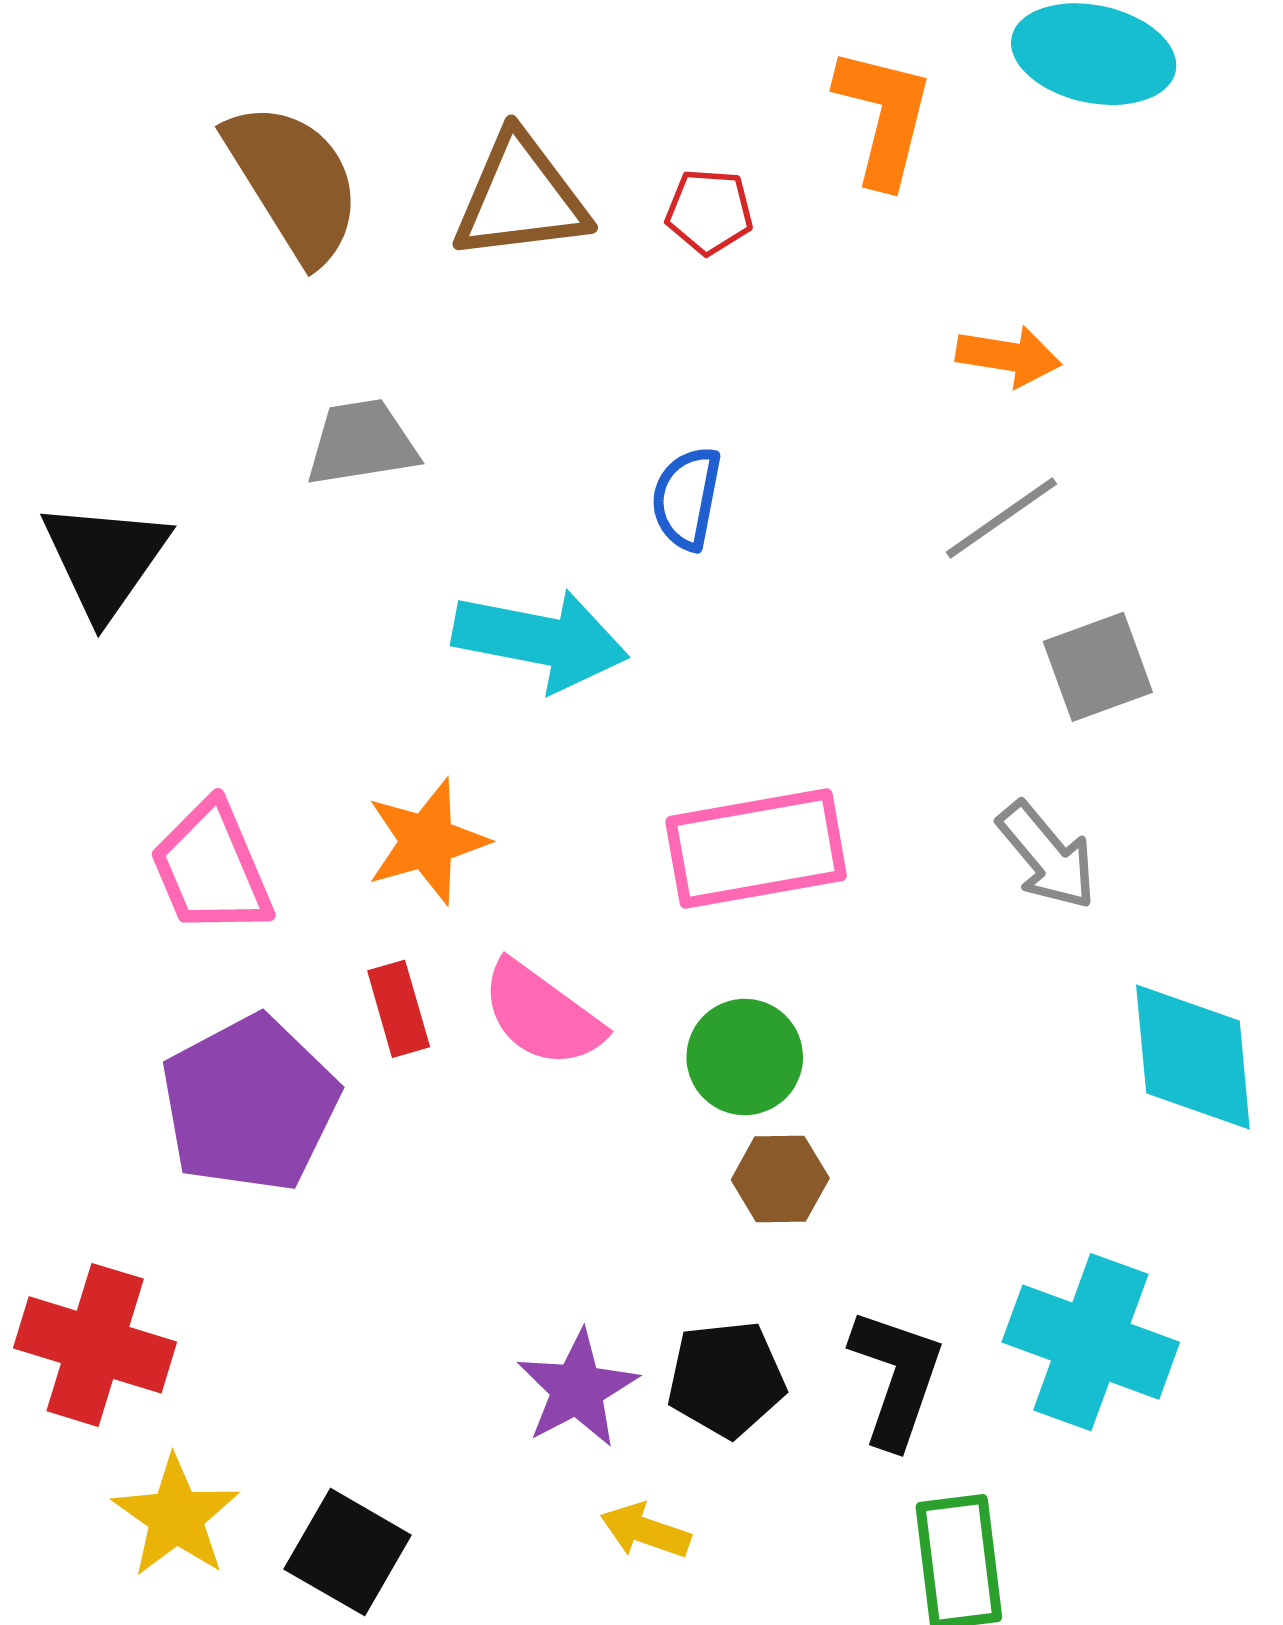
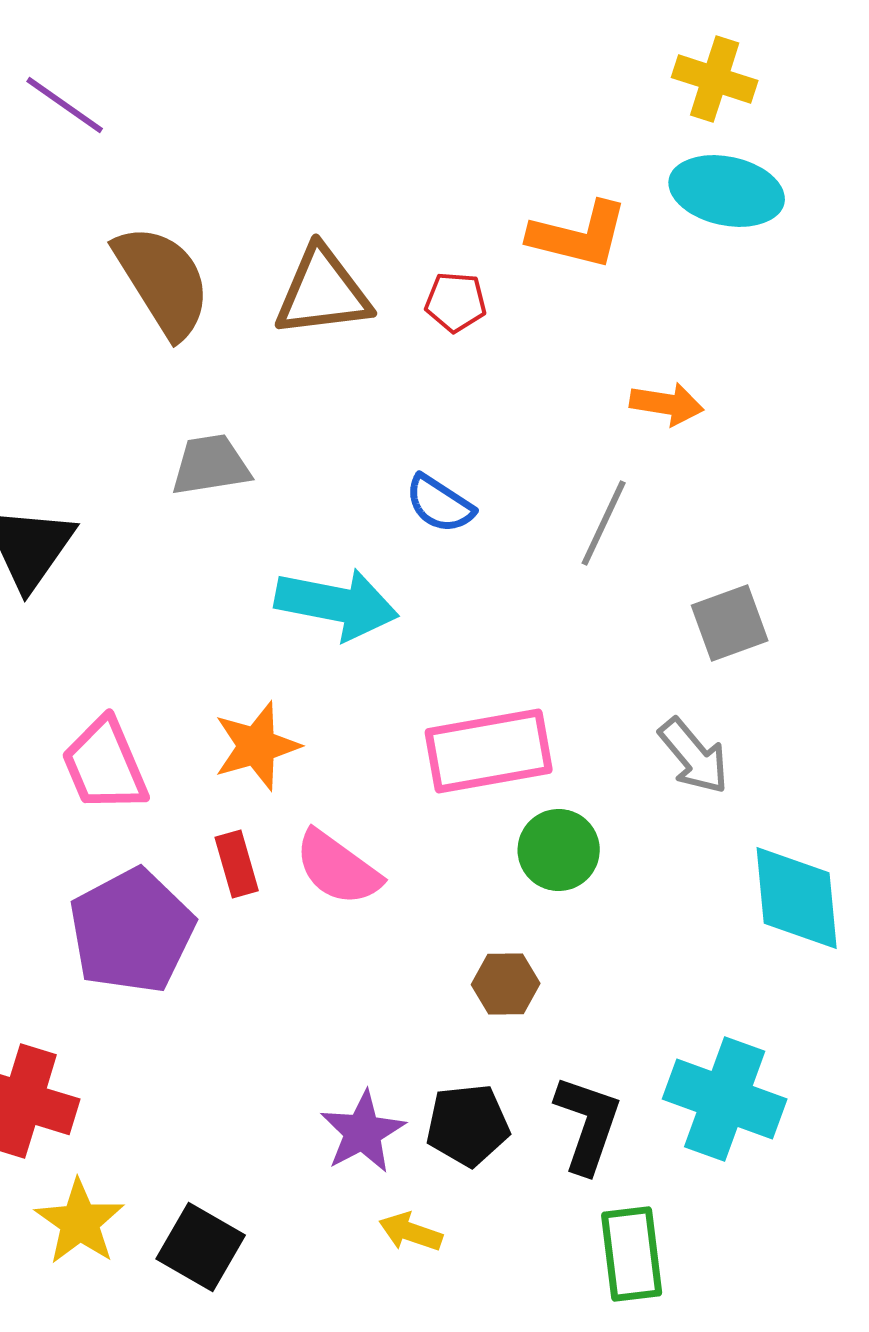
orange L-shape: (884, 117) -> (579, 235), turned 90
blue semicircle: (687, 498) -> (440, 504), turned -68
gray line: (1001, 518) -> (604, 523), moved, turned -30
green circle: (745, 1057) -> (559, 850), moved

